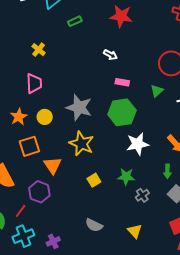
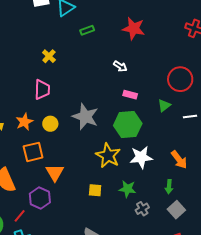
yellow star: (82, 144) -> (108, 155), moved
yellow square: (94, 180) -> (95, 190), turned 32

